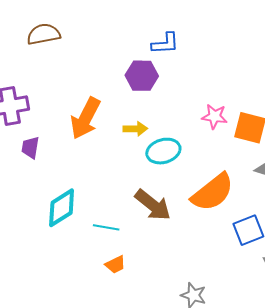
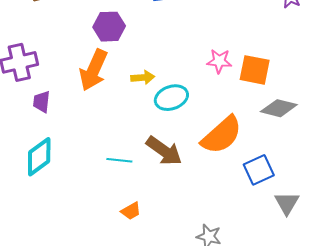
purple hexagon: (142, 76) -> (109, 27), moved
cyan diamond: (62, 208) -> (39, 157), moved
cyan line: (106, 227) -> (119, 160), moved

